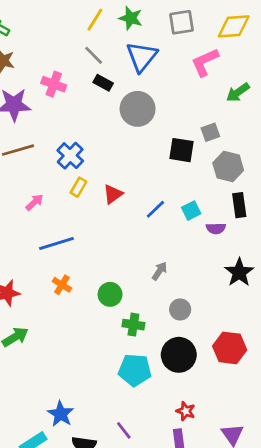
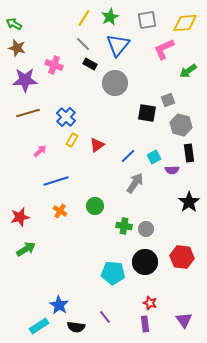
green star: (131, 18) -> (110, 17), turned 30
gray arrow: (160, 271) -> (135, 183), moved, size x1.5
green circle: (110, 294) -> (95, 206), moved
green cross: (133, 325) -> (124, 226), moved

